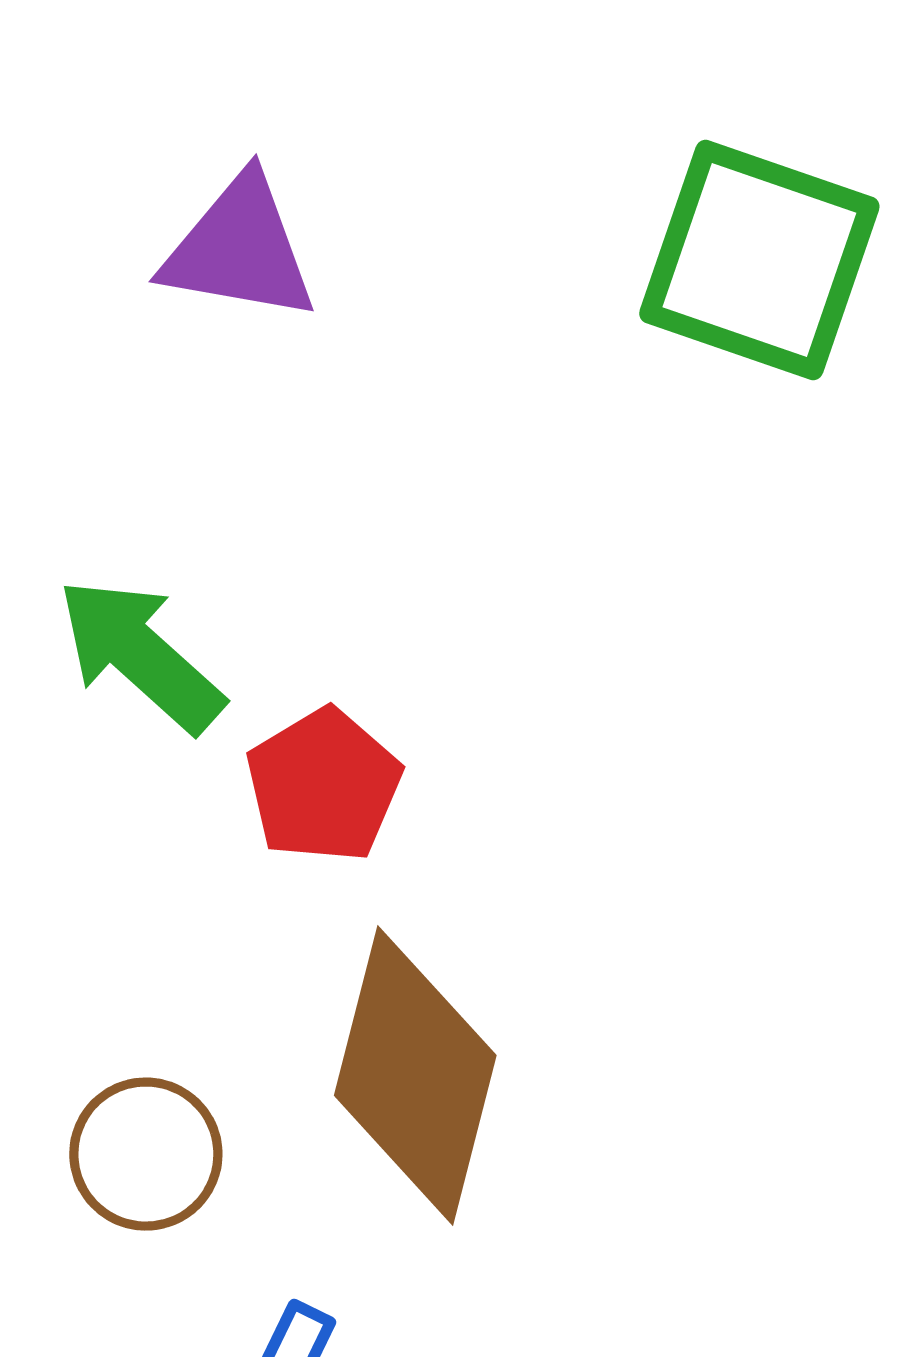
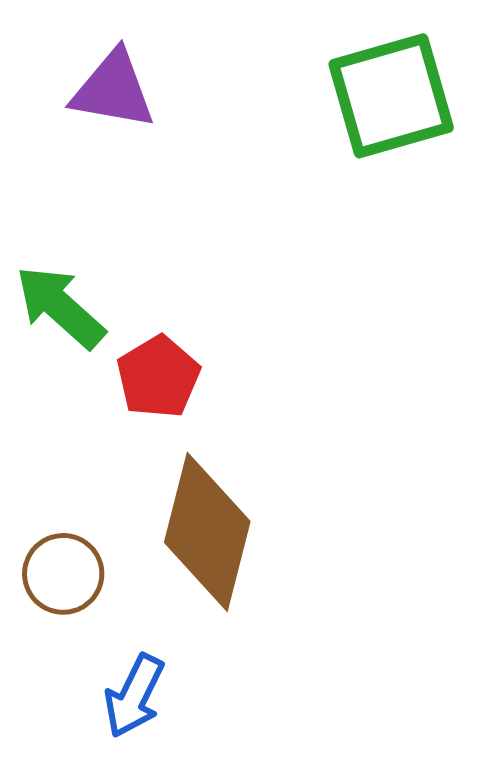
green square: (759, 260) -> (391, 96), turned -35

